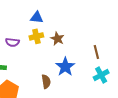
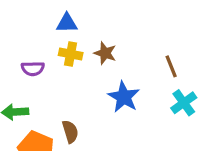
yellow cross: (36, 36) -> (71, 54), turned 32
brown semicircle: (46, 82) -> (70, 132), moved

